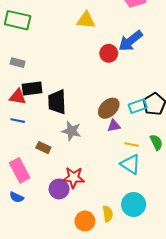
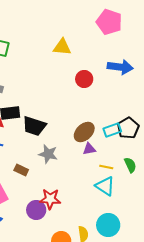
blue arrow: (130, 41) -> (120, 67), moved, turned -135
black trapezoid: (57, 102) -> (34, 126), turned -70

